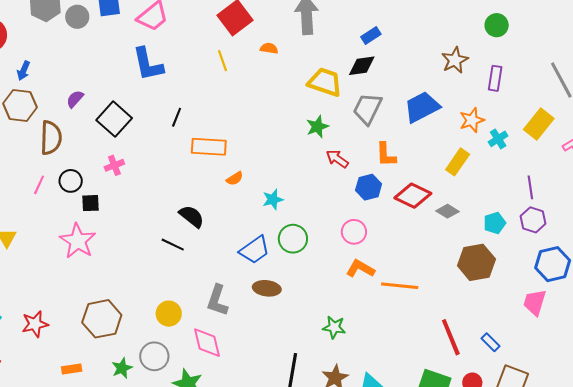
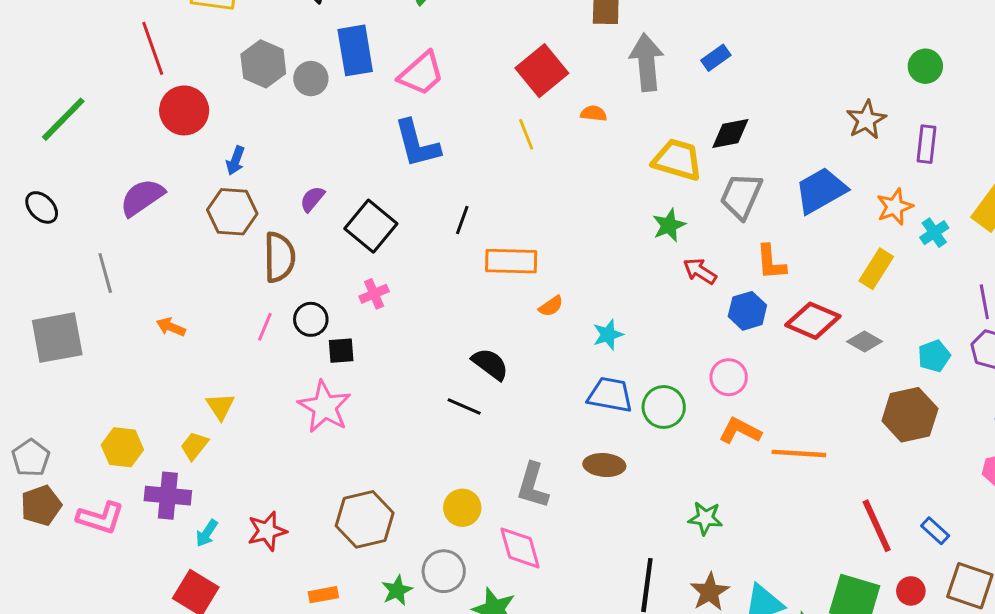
blue rectangle: (371, 36) -> (716, 58), moved
green circle: (293, 239) -> (664, 407), moved
blue trapezoid: (255, 250) -> (610, 395), moved, turned -132

